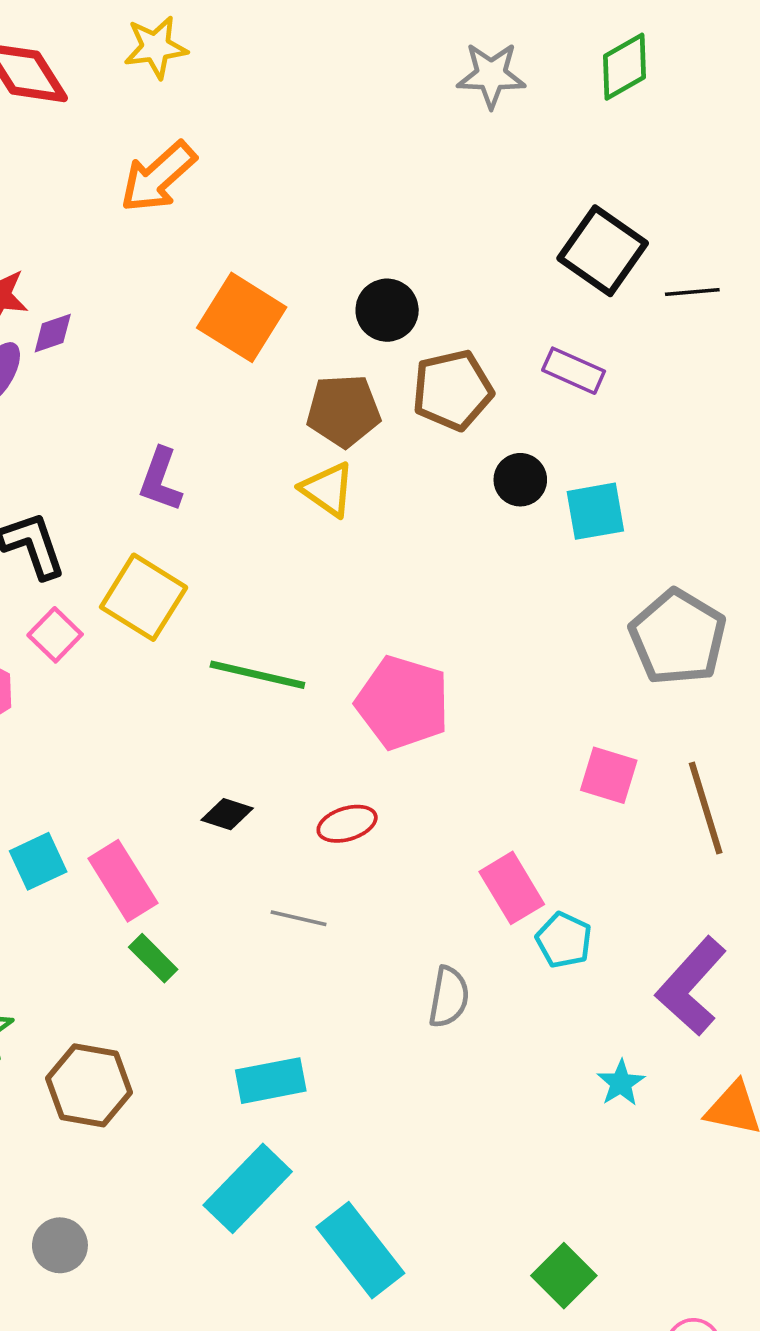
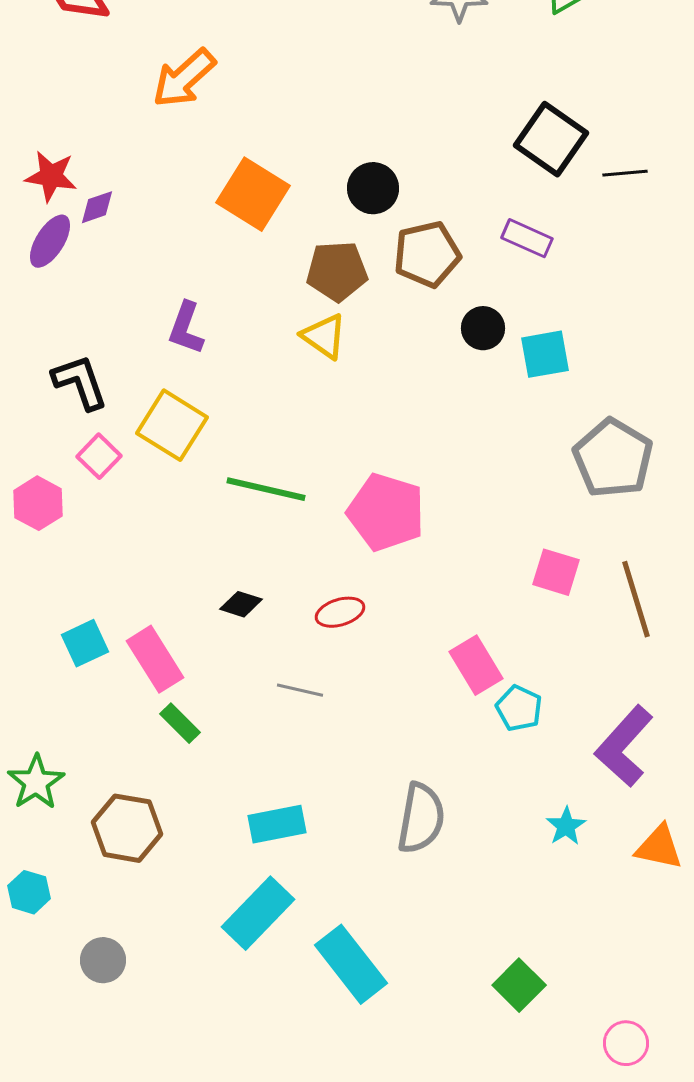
gray semicircle: (449, 997) -> (421, 818), moved, size x1.4

